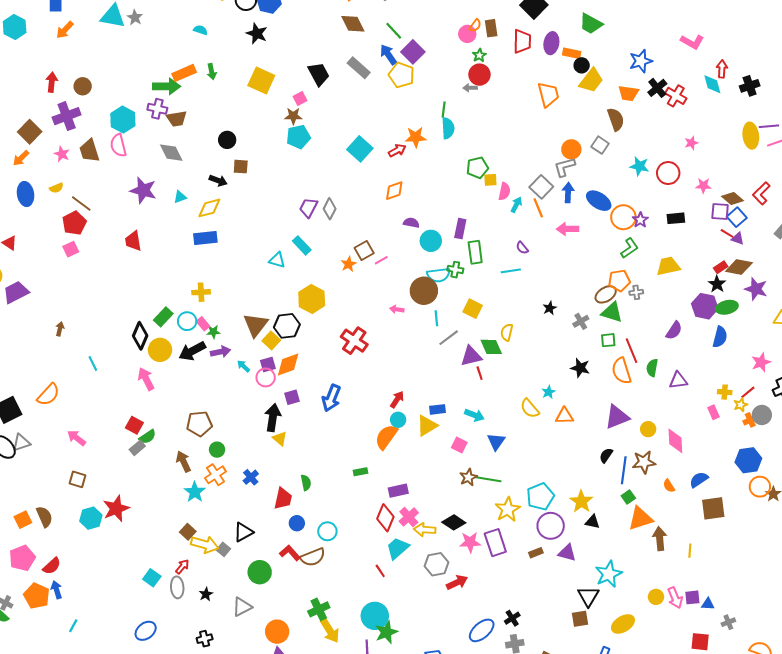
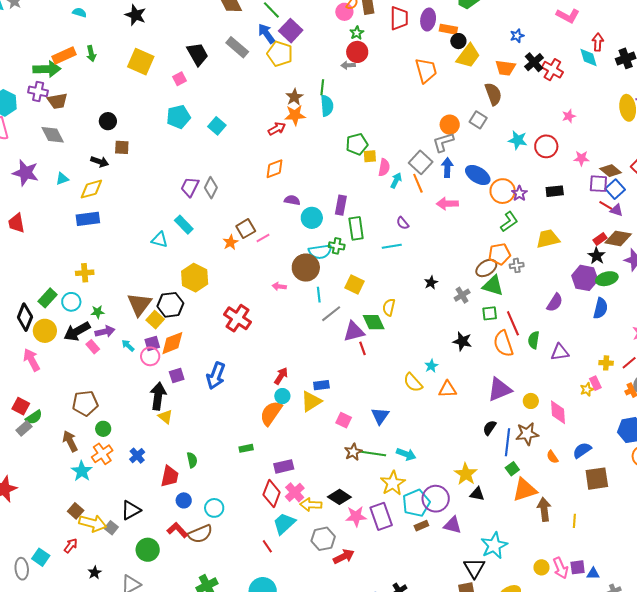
blue star: (641, 61) -> (517, 36), size x0.6
brown star: (293, 116) -> (294, 97), moved, turned -30
cyan square: (360, 149) -> (217, 126), moved, size x0.7
pink rectangle: (203, 324) -> (93, 347), moved
yellow star: (741, 405) -> (587, 389), moved
cyan arrow: (474, 415) -> (406, 454), moved
cyan pentagon: (540, 496) -> (416, 503), moved
gray ellipse: (177, 587) -> (22, 569), moved

